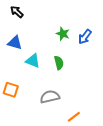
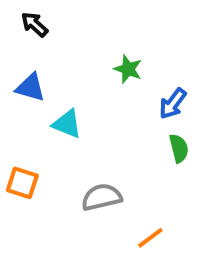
blue arrow: (85, 37) -> (173, 104), moved
green semicircle: (59, 63) -> (179, 148), moved

